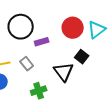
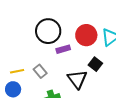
black circle: (21, 27) -> (48, 31), moved
purple rectangle: (42, 42) -> (63, 49), moved

